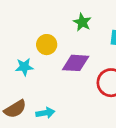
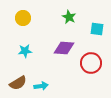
yellow circle: (47, 45) -> (23, 18), moved

